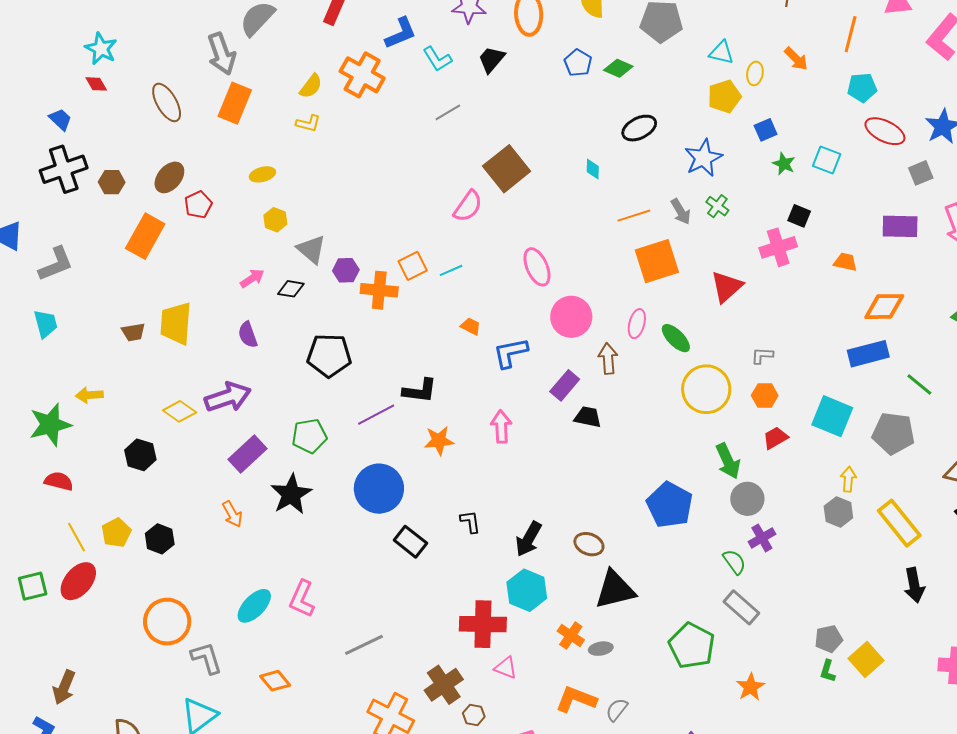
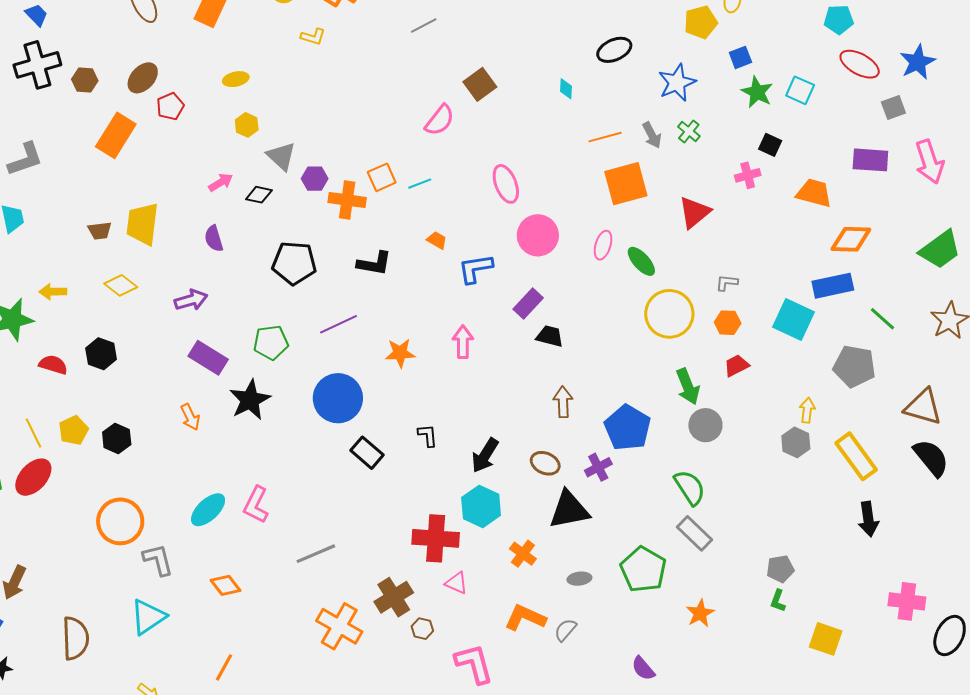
yellow L-shape: (308, 123) -> (313, 37), moved
green star: (784, 164) -> (757, 92), size x1.4
brown square: (507, 169) -> (480, 84), size x0.7
pink cross: (778, 247) -> (748, 175), size x0.7
orange trapezoid: (845, 262) -> (814, 193), size x1.5
brown arrow: (608, 359) -> (563, 402), moved
black L-shape: (420, 391) -> (374, 263), moved
purple arrow: (228, 397) -> (191, 300), size x0.7
yellow diamond: (180, 411) -> (121, 285), moved
cyan square: (832, 416) -> (793, 319), moved
purple rectangle: (247, 454) -> (208, 358), turned 72
red semicircle: (59, 481) -> (53, 365), moved
purple cross: (762, 538) -> (598, 467), moved
green semicircle: (734, 562) -> (690, 487), size x1.4
gray ellipse: (601, 649) -> (579, 579), moved
yellow square: (866, 659) -> (826, 639), moved, turned -32

